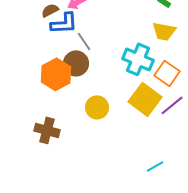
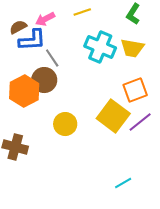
cyan cross: (138, 59) -> (100, 47), moved
orange square: (167, 73) -> (135, 90), turned 35

